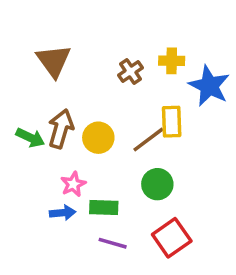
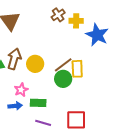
brown cross: (131, 72) -> (58, 15), moved
yellow rectangle: (172, 122) -> (77, 69), moved
green circle: (157, 184) -> (63, 79), moved
red square: (172, 238) -> (76, 120), turned 35

